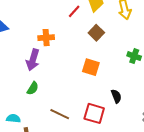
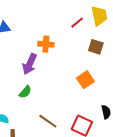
brown square: (96, 33) -> (96, 47), turned -35
orange square: (91, 67) -> (85, 80), turned 30

